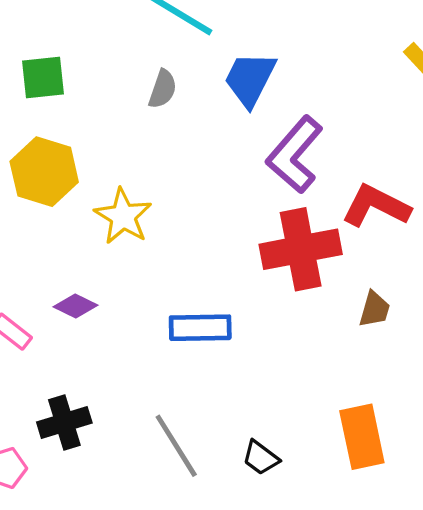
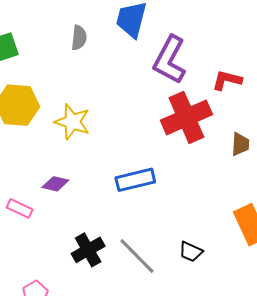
red L-shape: (376, 206) -> (227, 80), size x0.7
black cross: (64, 422) -> (88, 250), moved

